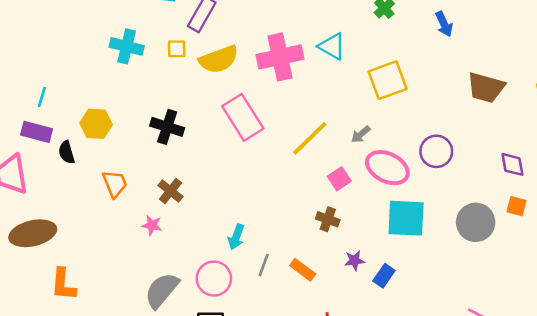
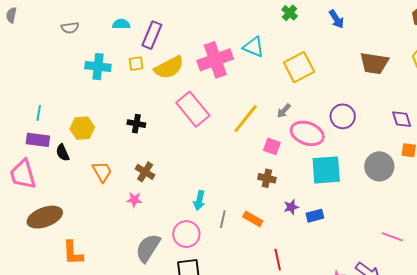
black cross: (167, 127) -> (136, 124), size x0.7
pink square: (339, 179) -> (272, 146), turned -30
blue rectangle: (384, 276) -> (315, 216), turned 48

